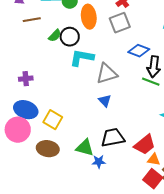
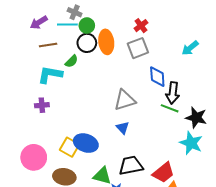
black circle: (70, 37) -> (87, 43), moved
blue diamond: (139, 51) -> (157, 77), turned 65
cyan L-shape: (82, 58) -> (50, 75), moved
blue ellipse: (26, 110) -> (86, 143), moved

